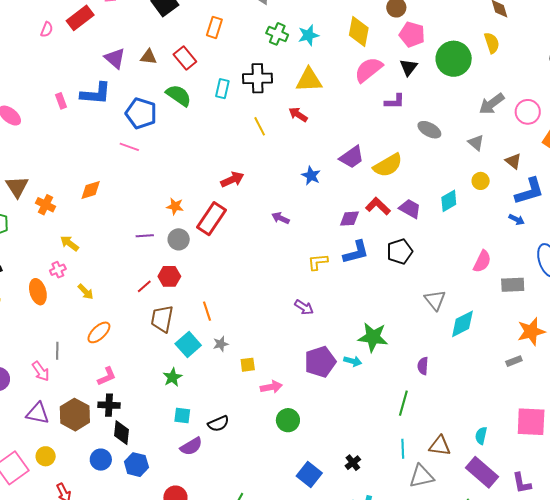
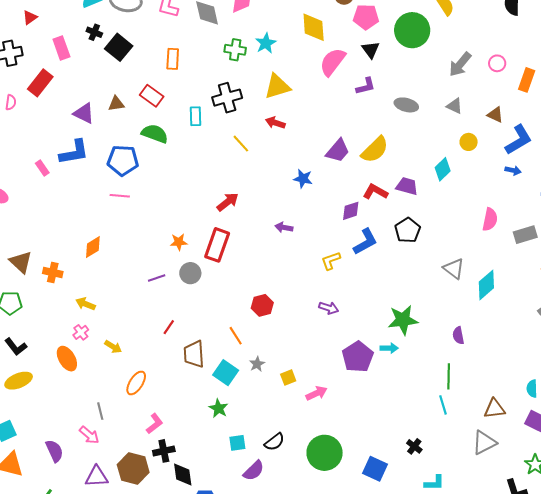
pink circle: (528, 112) -> (497, 63), size x0.7
red hexagon: (169, 276) -> (262, 305), moved
green circle: (288, 420) -> (325, 453), moved, size x1.5
cyan line: (403, 449) -> (443, 405), moved

